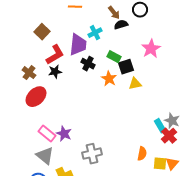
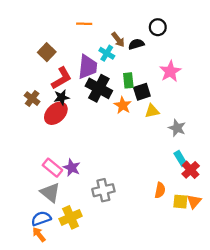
brown arrow: (114, 13) -> (118, 40), moved
cyan cross: (95, 33) -> (107, 53), turned -32
green rectangle: (114, 57) -> (128, 80), turned 56
black cross: (88, 64) -> (99, 88), size x1.6
red ellipse: (36, 97) -> (56, 113), moved
gray star: (172, 121) -> (177, 128), moved

